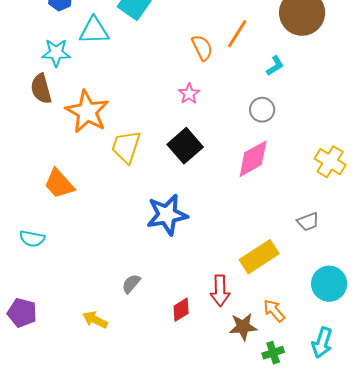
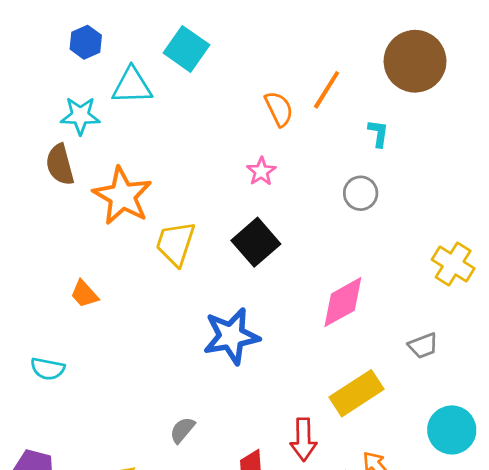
cyan L-shape: (275, 66) -> (378, 133), turned -50
pink diamond: (253, 159) -> (343, 302), moved
orange trapezoid: (59, 184) -> (84, 294), size x0.7

